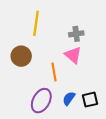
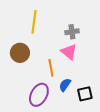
blue semicircle: (69, 98) -> (65, 85), moved

